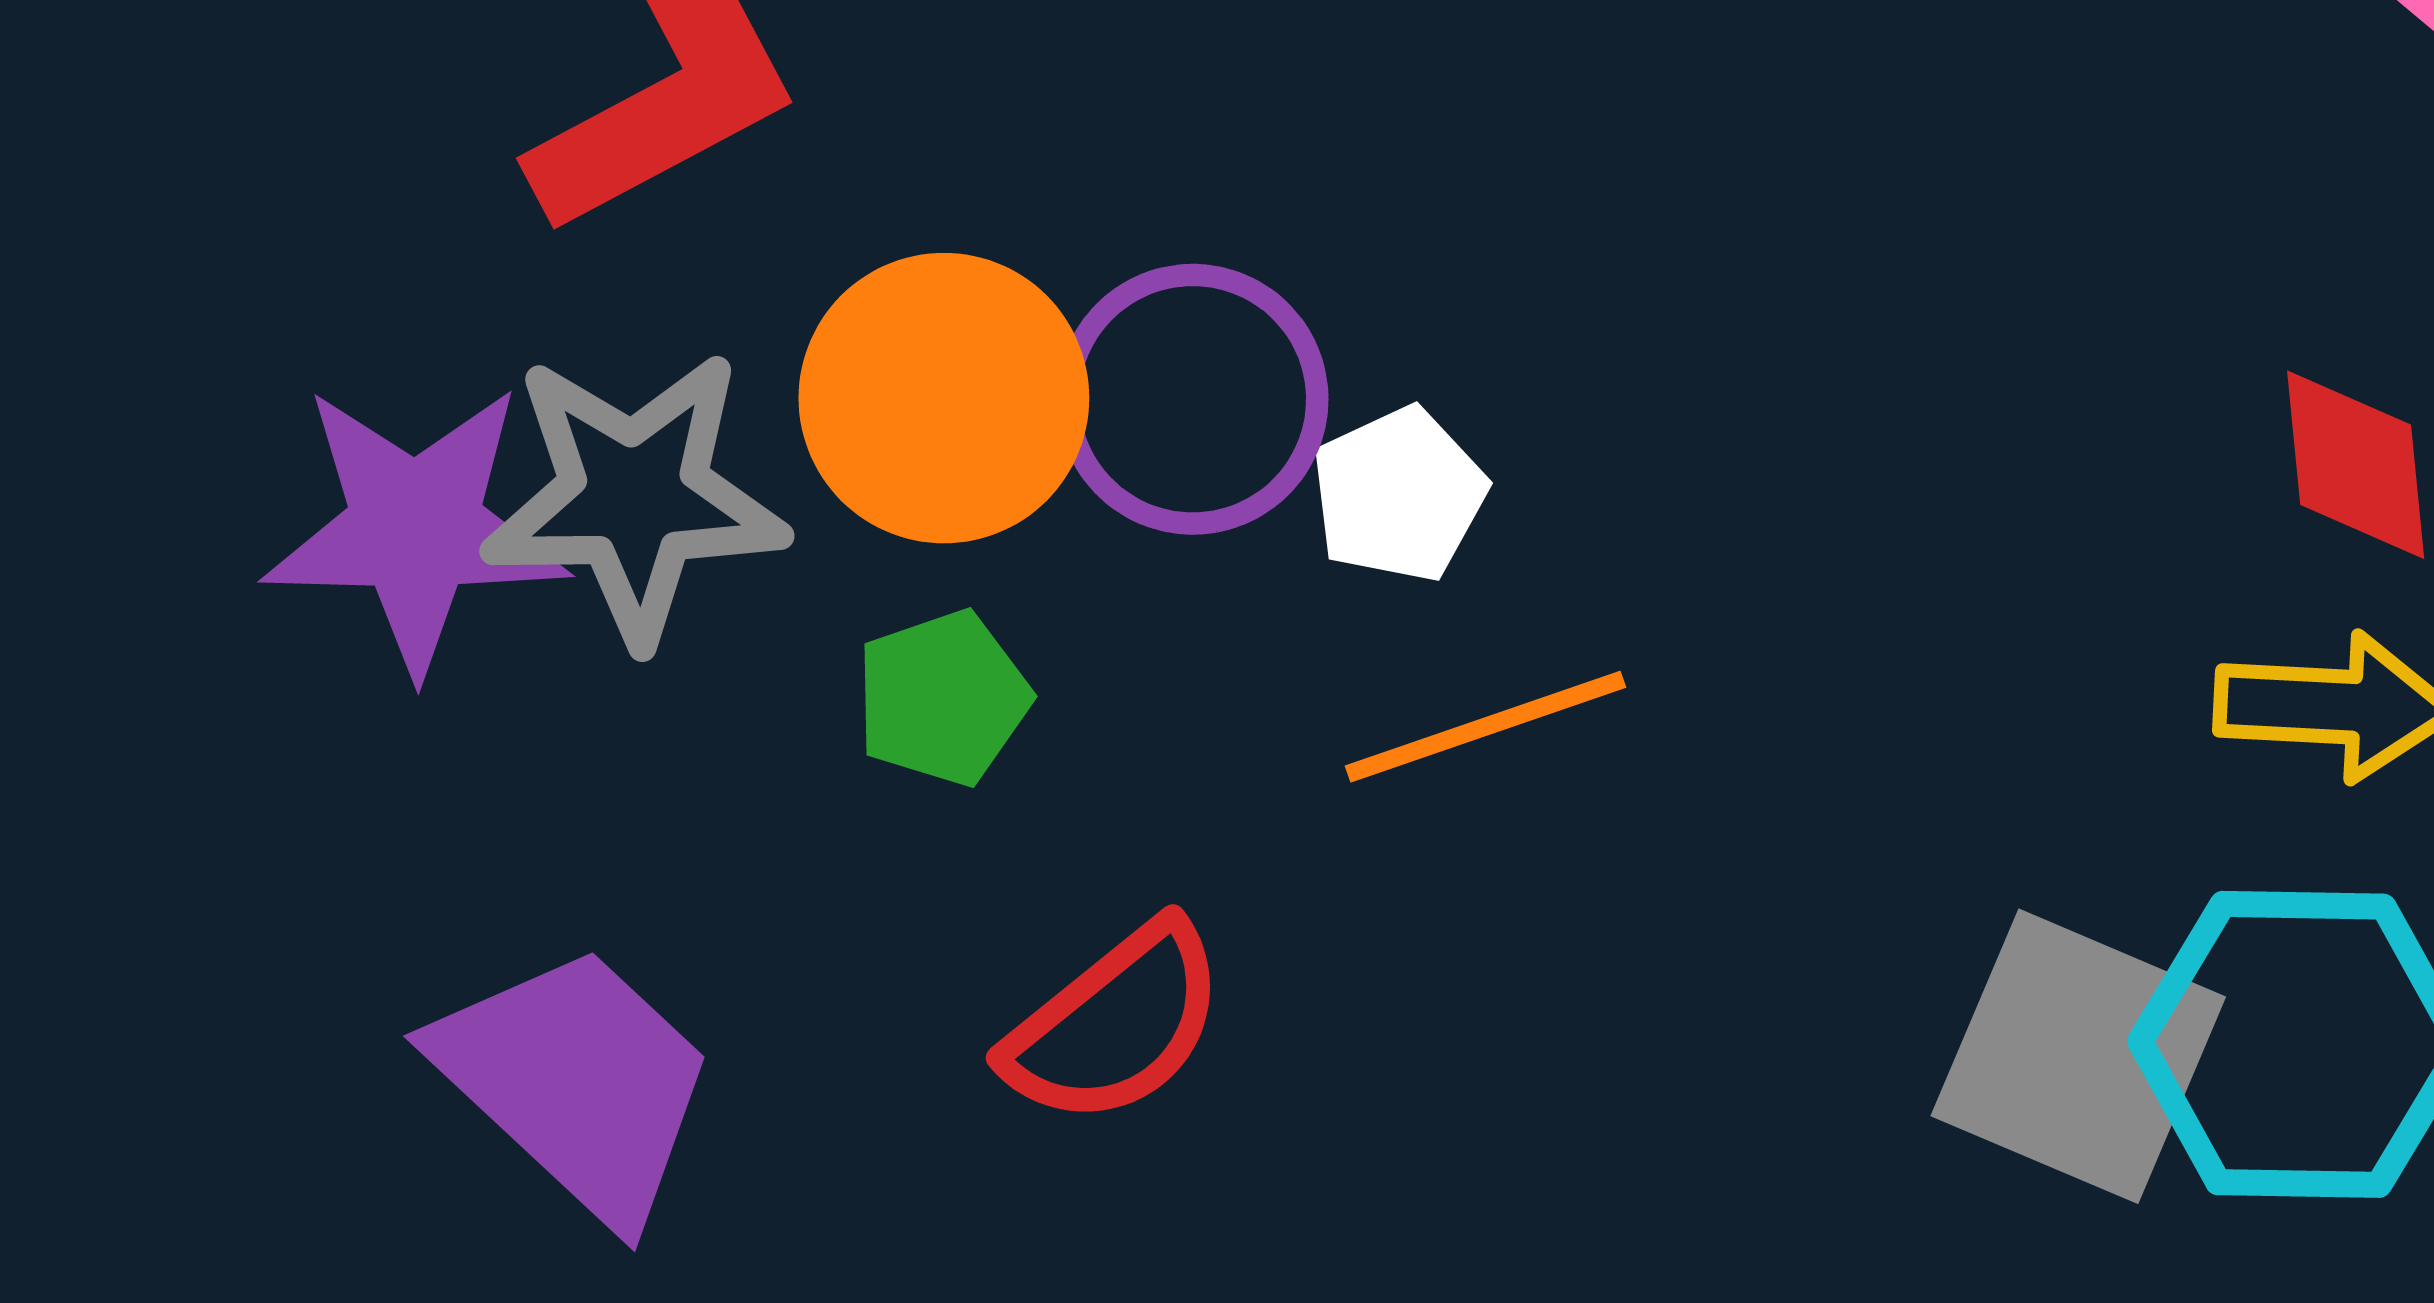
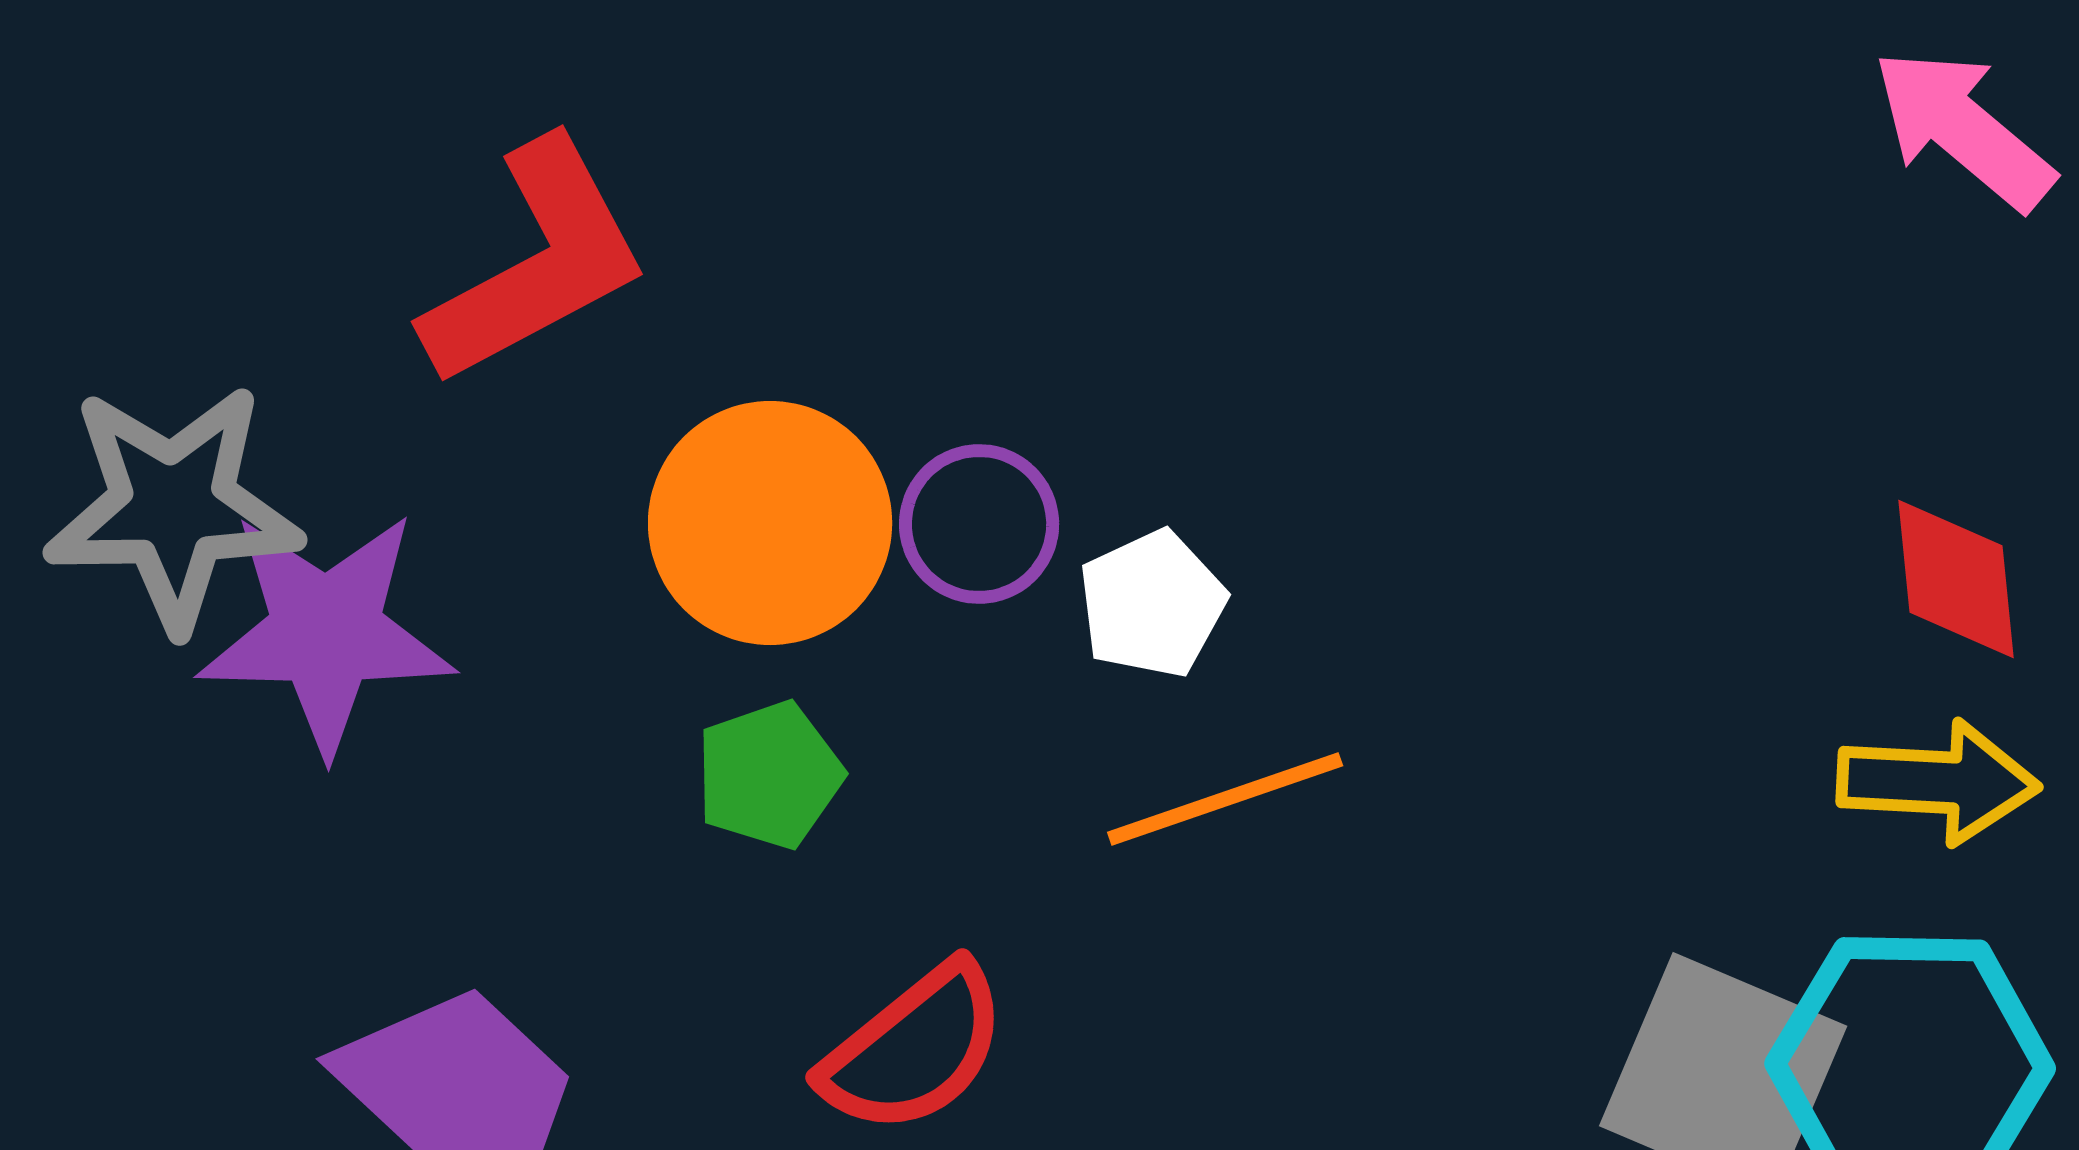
purple circle: (1193, 399) -> (979, 524), size x0.7
gray star: (634, 497) -> (173, 507), moved

